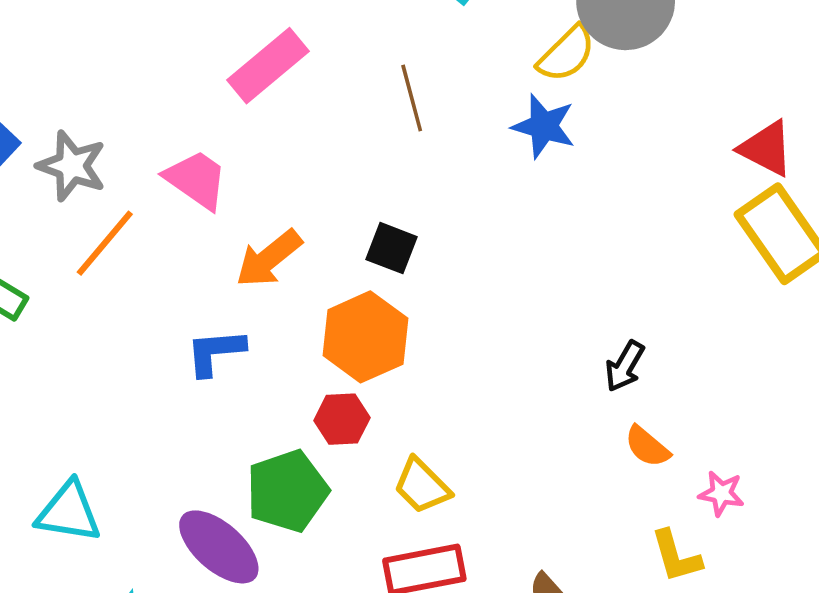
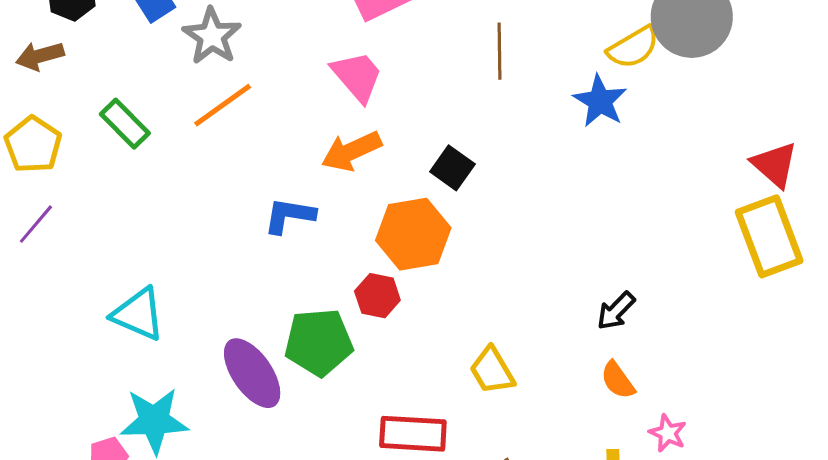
pink trapezoid: (196, 180) -> (357, 76), moved
yellow trapezoid: (422, 486) -> (492, 371), moved

